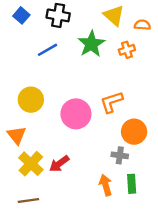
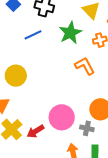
orange L-shape: (111, 102) -> (85, 66), moved, turned 75
pink circle: (76, 114) -> (62, 117), moved

